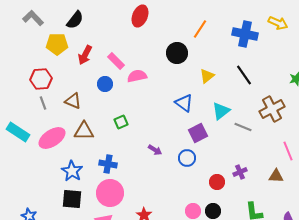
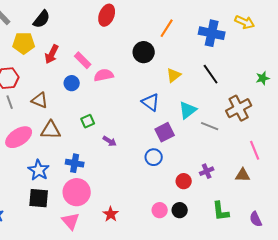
purple arrow: (155, 150) -> (110, 141), moved

